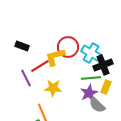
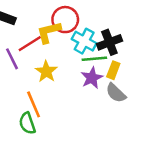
cyan cross: (91, 53) -> (84, 41), moved
yellow star: (53, 88) -> (46, 71), turned 30
gray semicircle: (97, 105) -> (116, 93), moved

